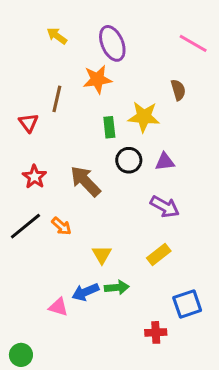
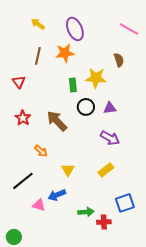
brown line: (57, 99) -> (38, 56), moved
black line: (25, 226) -> (23, 181), moved
green arrow: (117, 288) -> (86, 212), moved

